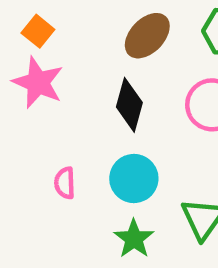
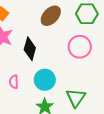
black diamond: (129, 105) -> (30, 49), moved

